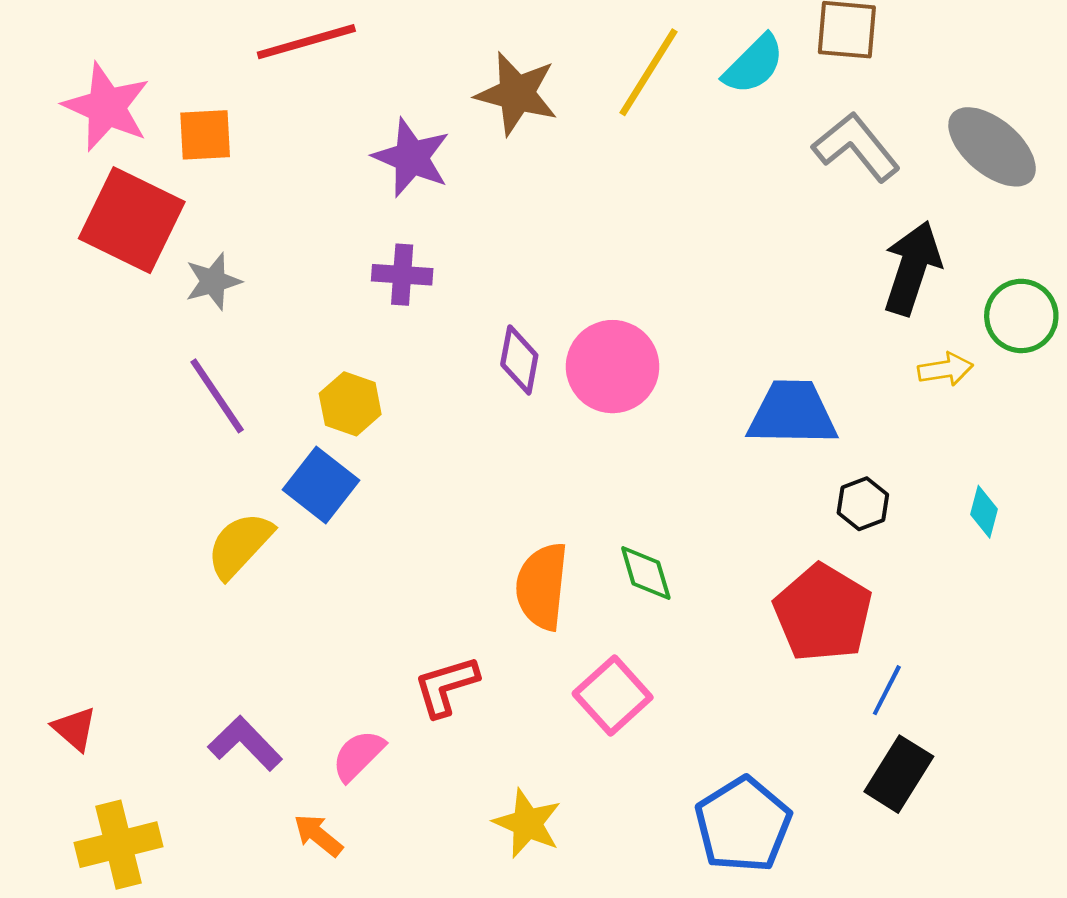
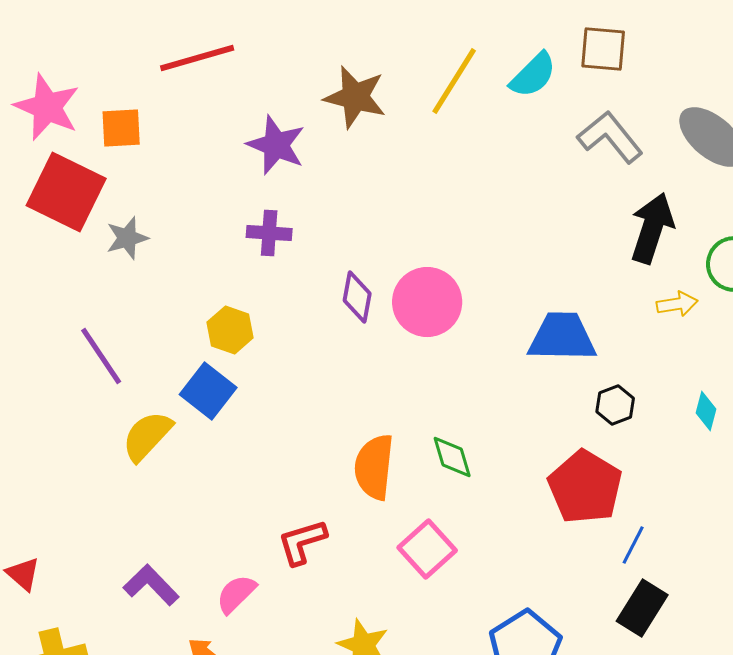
purple line: (217, 396) -> (101, 356), moved

